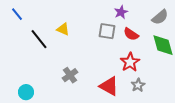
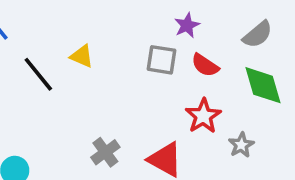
gray cross: (70, 75) -> (105, 152), moved
gray star: (138, 85) -> (241, 145), moved

